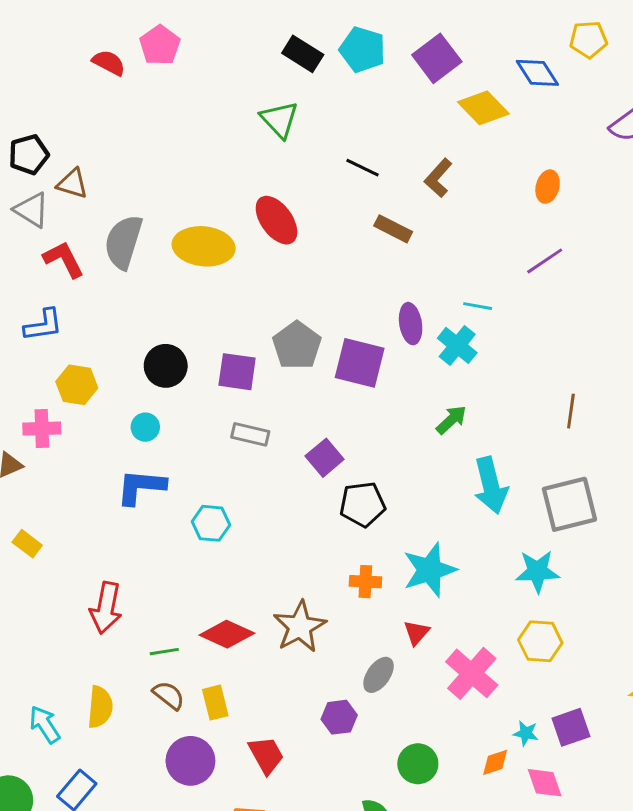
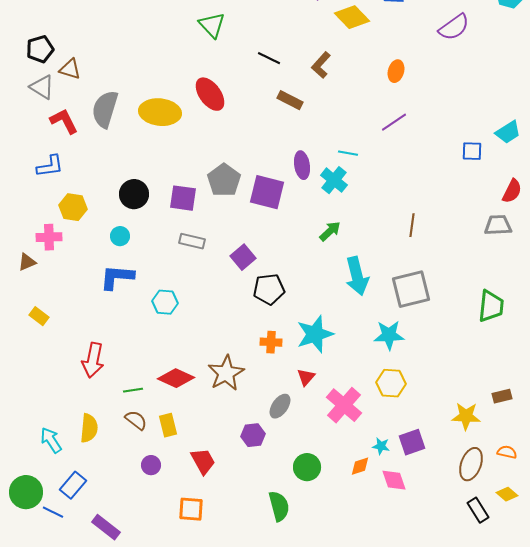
purple circle: (190, 761) -> (151, 465), size x0.6

